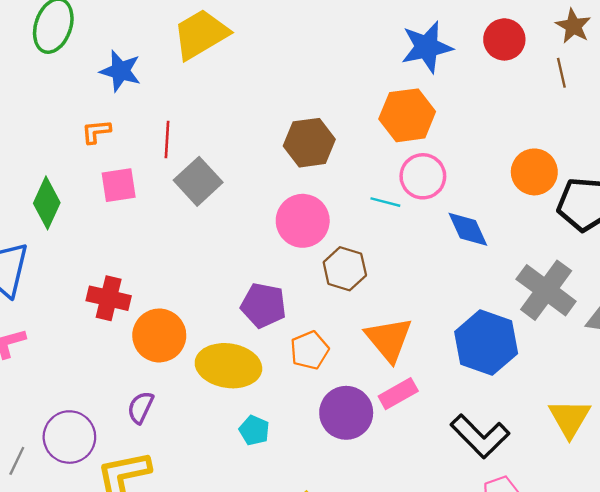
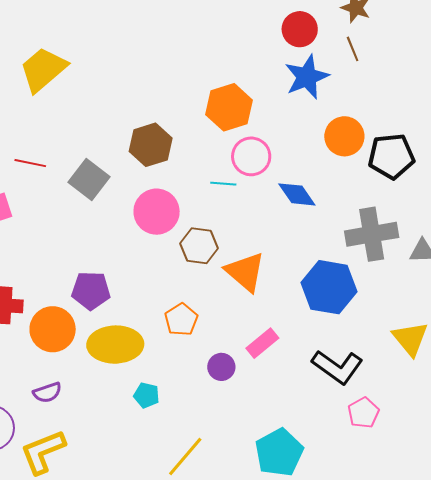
blue star: (427, 47) -> (307, 77), moved
red line: (167, 140) -> (30, 163), turned -72
gray square: (198, 181) -> (89, 180), moved
gray cross: (546, 290) -> (372, 234), turned -36
purple pentagon: (263, 305) -> (91, 291), moved
orange triangle: (389, 339) -> (245, 272), moved
purple semicircle: (140, 407) -> (47, 393), turned -124
purple circle: (346, 413) -> (221, 367), size x0.6

